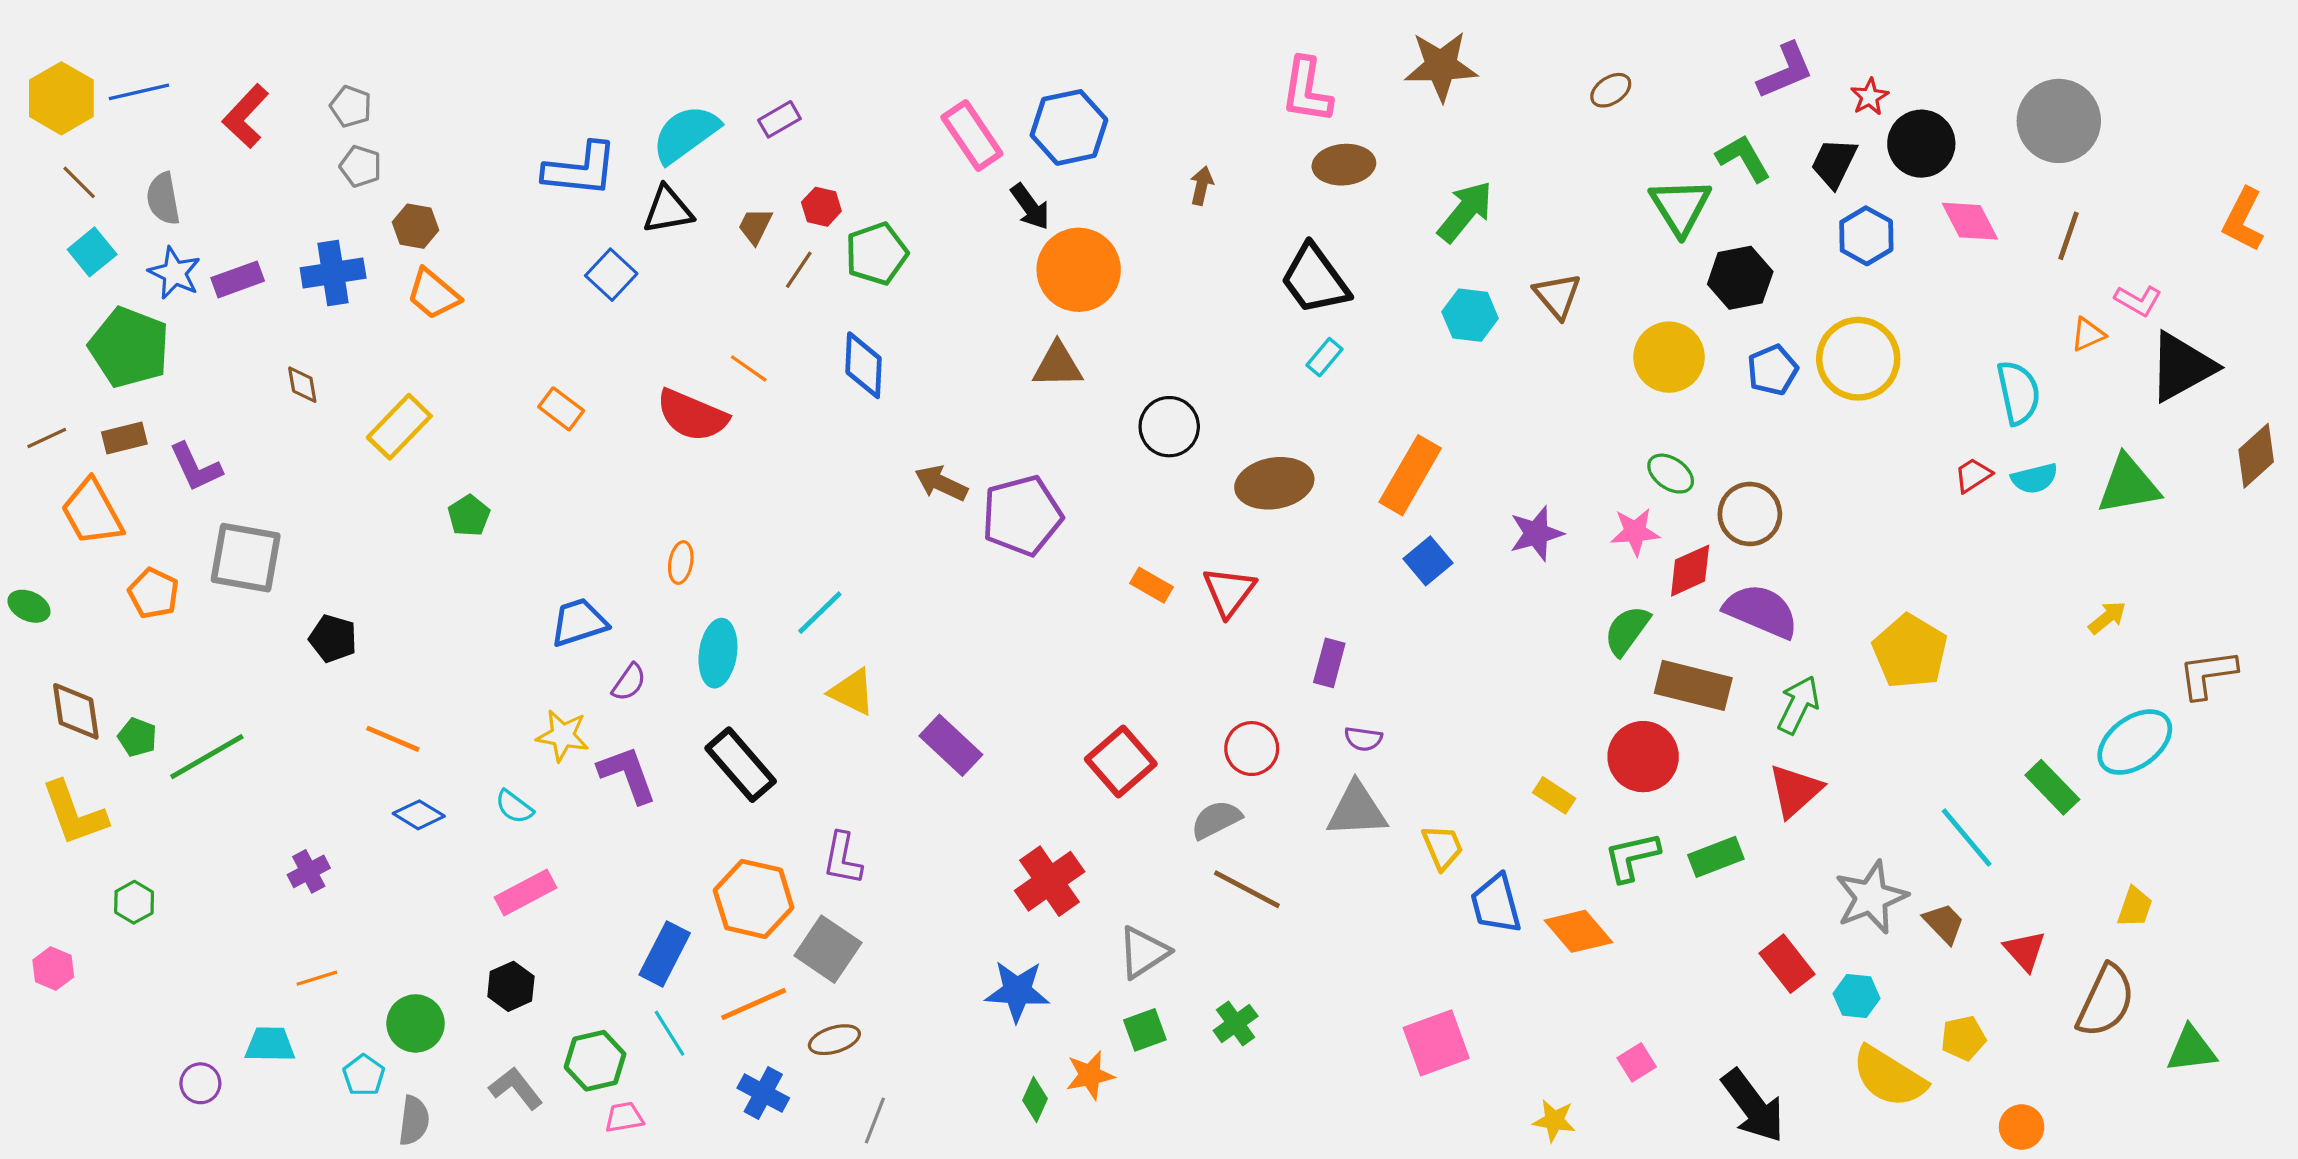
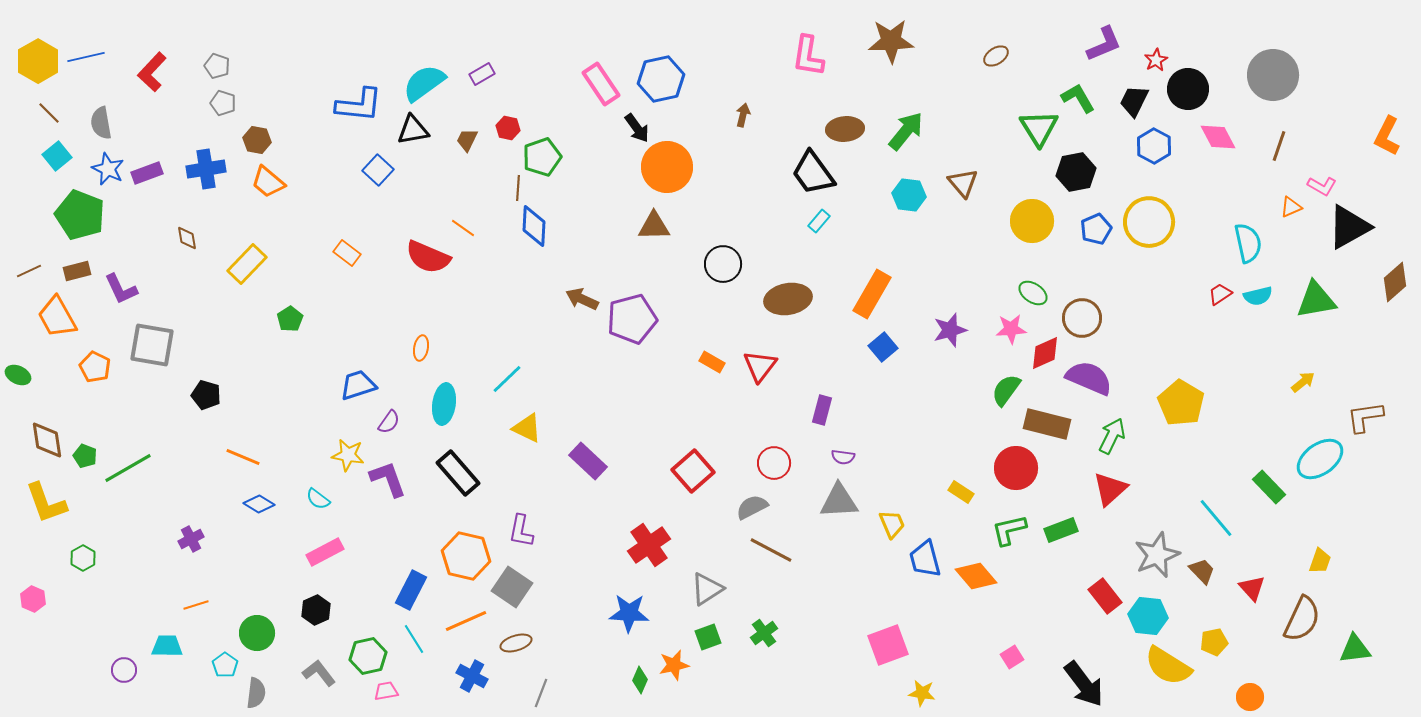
brown ellipse: (1344, 165) -> (845, 129), moved
brown line: (799, 270) -> (518, 188), moved, turned -30
cyan hexagon: (1857, 996) -> (1148, 616), size x1.4
yellow star: (1554, 1121) -> (922, 693), moved

